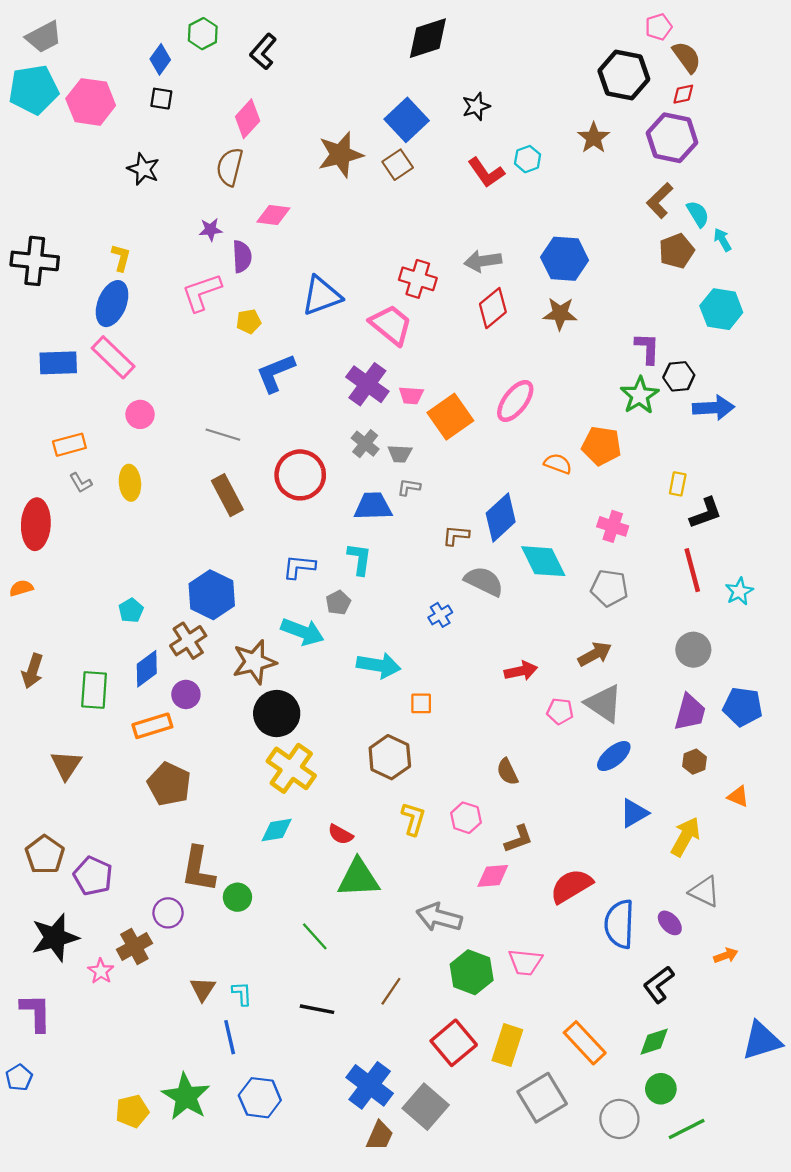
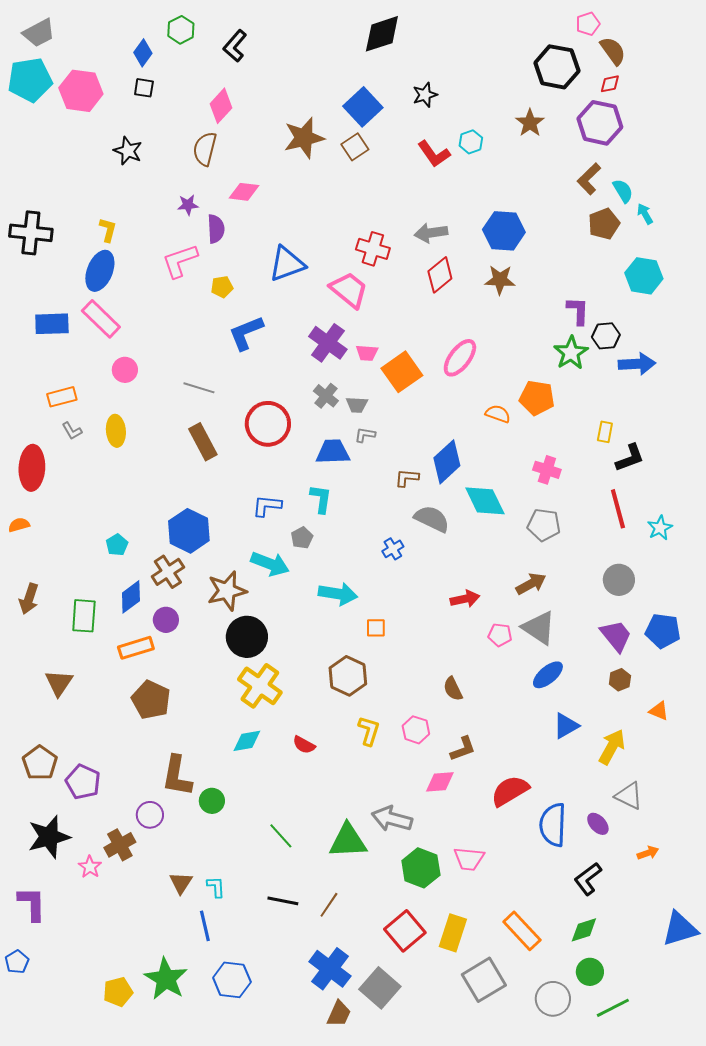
purple trapezoid: (690, 712) -> (616, 636), turned -54
green triangle: (358, 878) -> (348, 841), moved
brown line: (391, 991) -> (329, 905), moved

